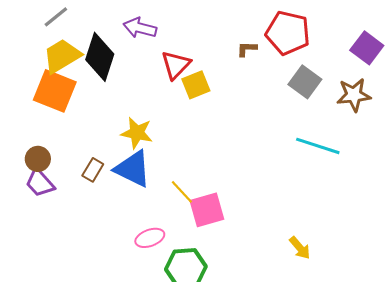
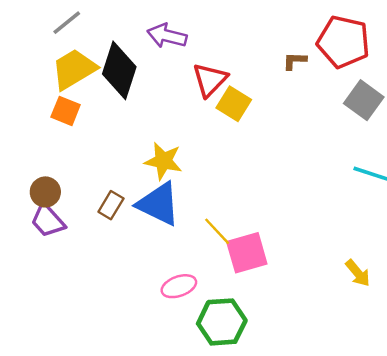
yellow square: (196, 85) -> (234, 104), turned -36
orange square: (55, 91) -> (66, 111), size x0.6
yellow arrow: (300, 248) -> (358, 273), moved

